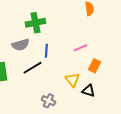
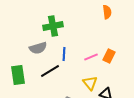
pink line: (80, 48) -> (91, 57), moved
orange rectangle: (94, 66) -> (109, 56), moved

